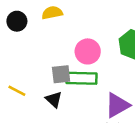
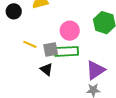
yellow line: (17, 91) -> (30, 44), moved

